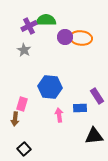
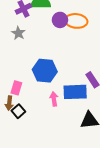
blue rectangle: (80, 108) -> (75, 92), size x1.6
black square: (24, 149) -> (18, 111), moved

